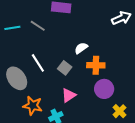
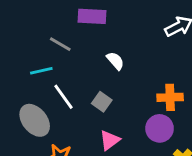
cyan line: (12, 28) -> (41, 71), moved
white semicircle: (81, 48) -> (115, 61), moved, turned 88
orange cross: (96, 65) -> (170, 97), moved

